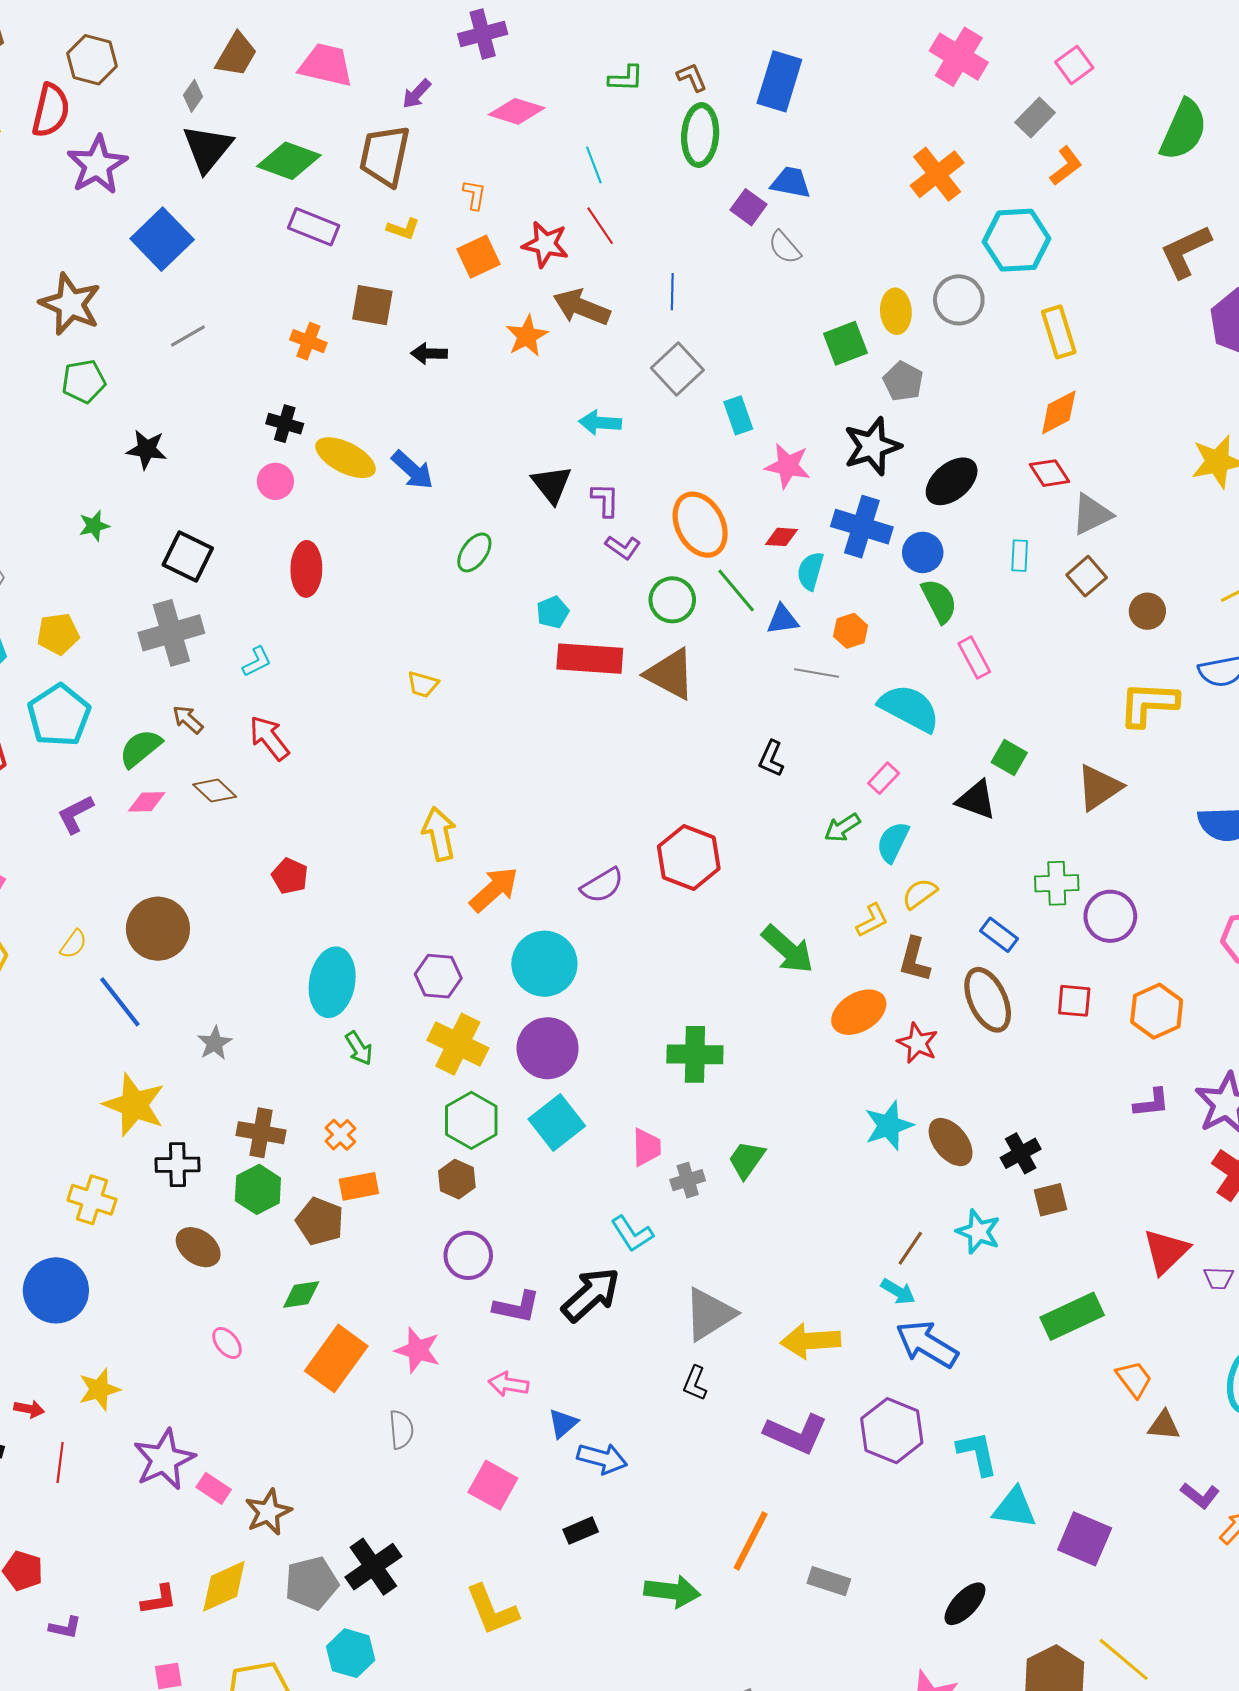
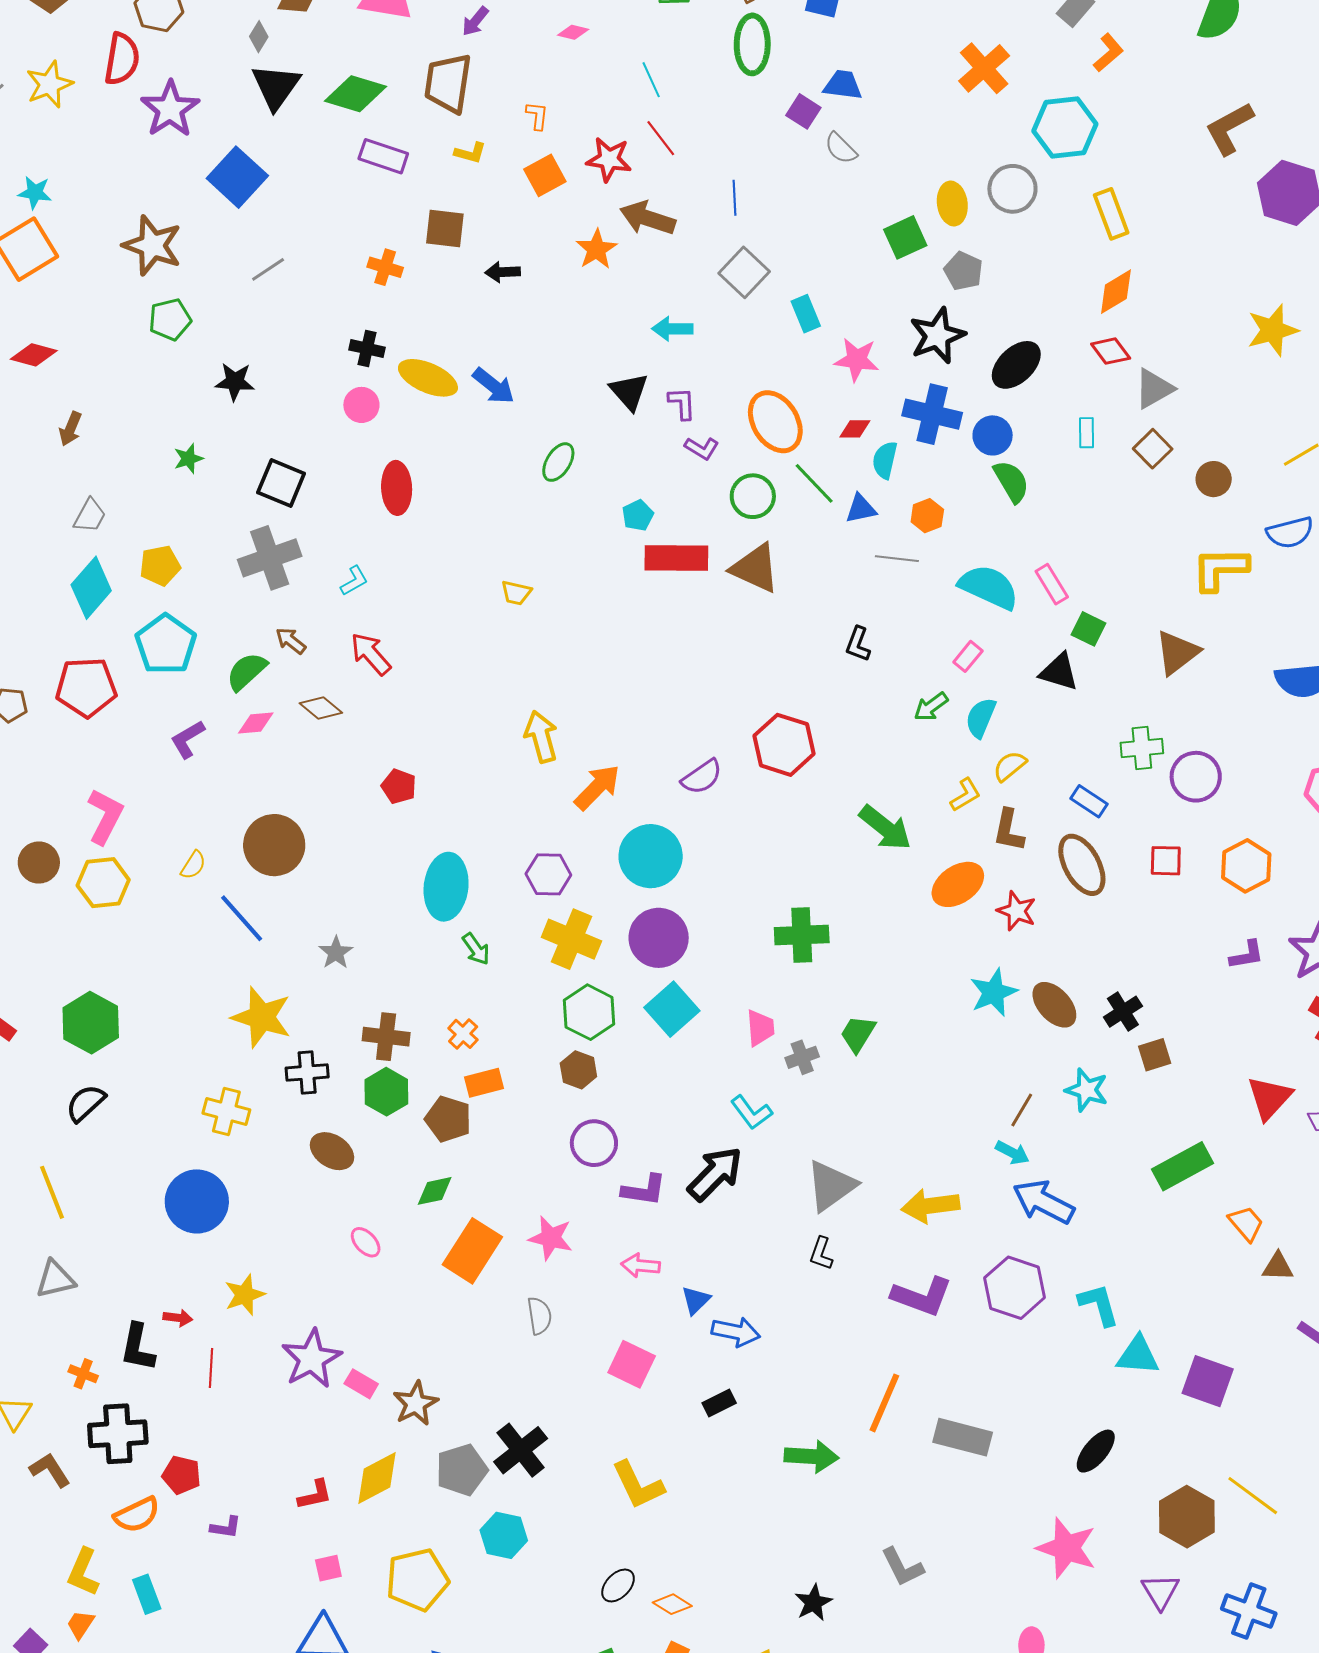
pink diamond: (517, 111) -> (573, 32), size x0.6
pink rectangle: (974, 658) -> (1052, 584), moved
gray rectangle: (829, 1581) -> (963, 1437), size x1.4

